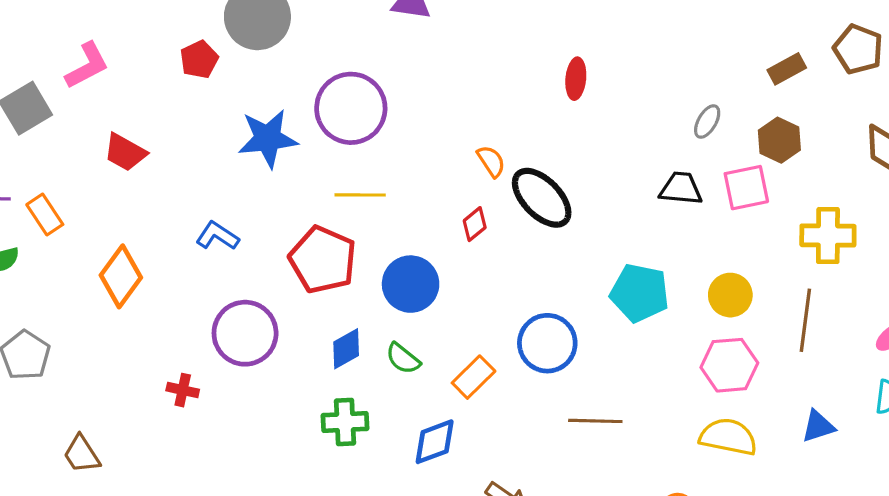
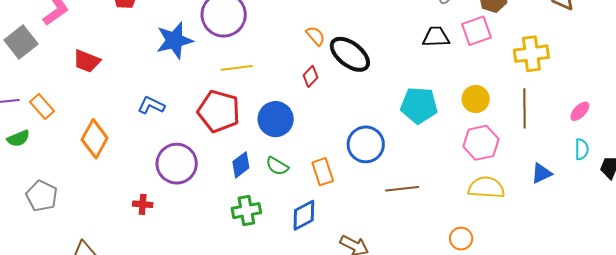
orange rectangle: (474, 377) -> (323, 172), turned -56

